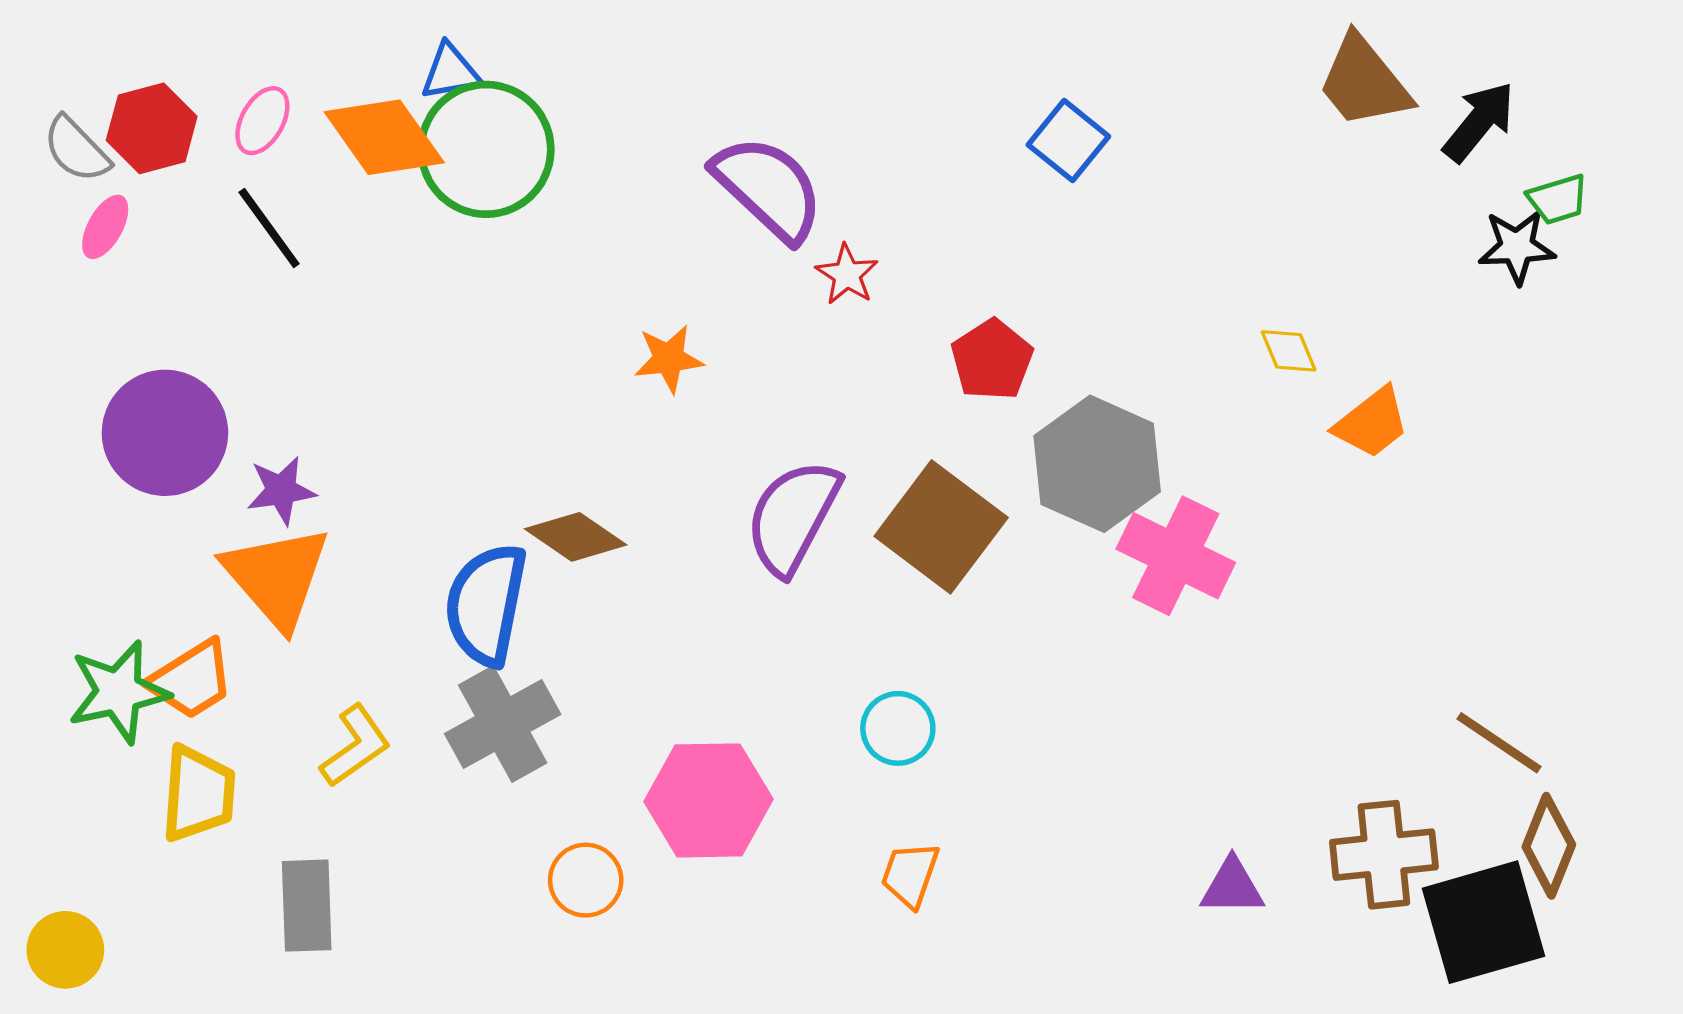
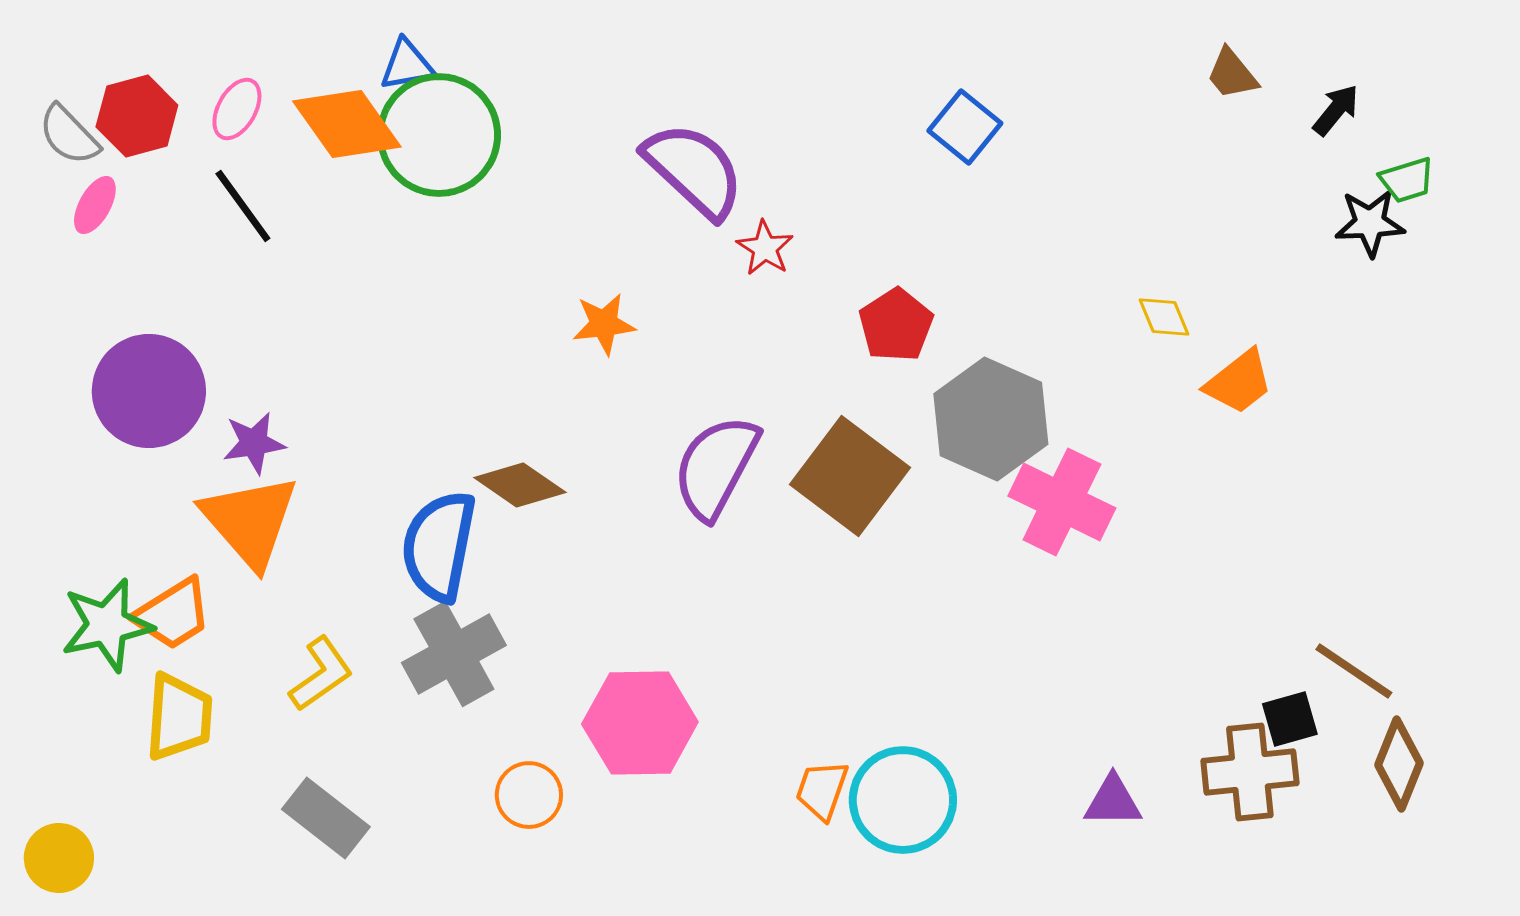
brown trapezoid: (1364, 82) -> (1232, 74), size x0.6
black arrow: (1479, 122) -> (1336, 110), size x0.7
cyan circle: (898, 728) -> (903, 800), moved, size x1.6
gray rectangle: (307, 906) -> (326, 818), moved, turned -50
black square: (1484, 922) -> (1290, 719), moved, size x0.5

